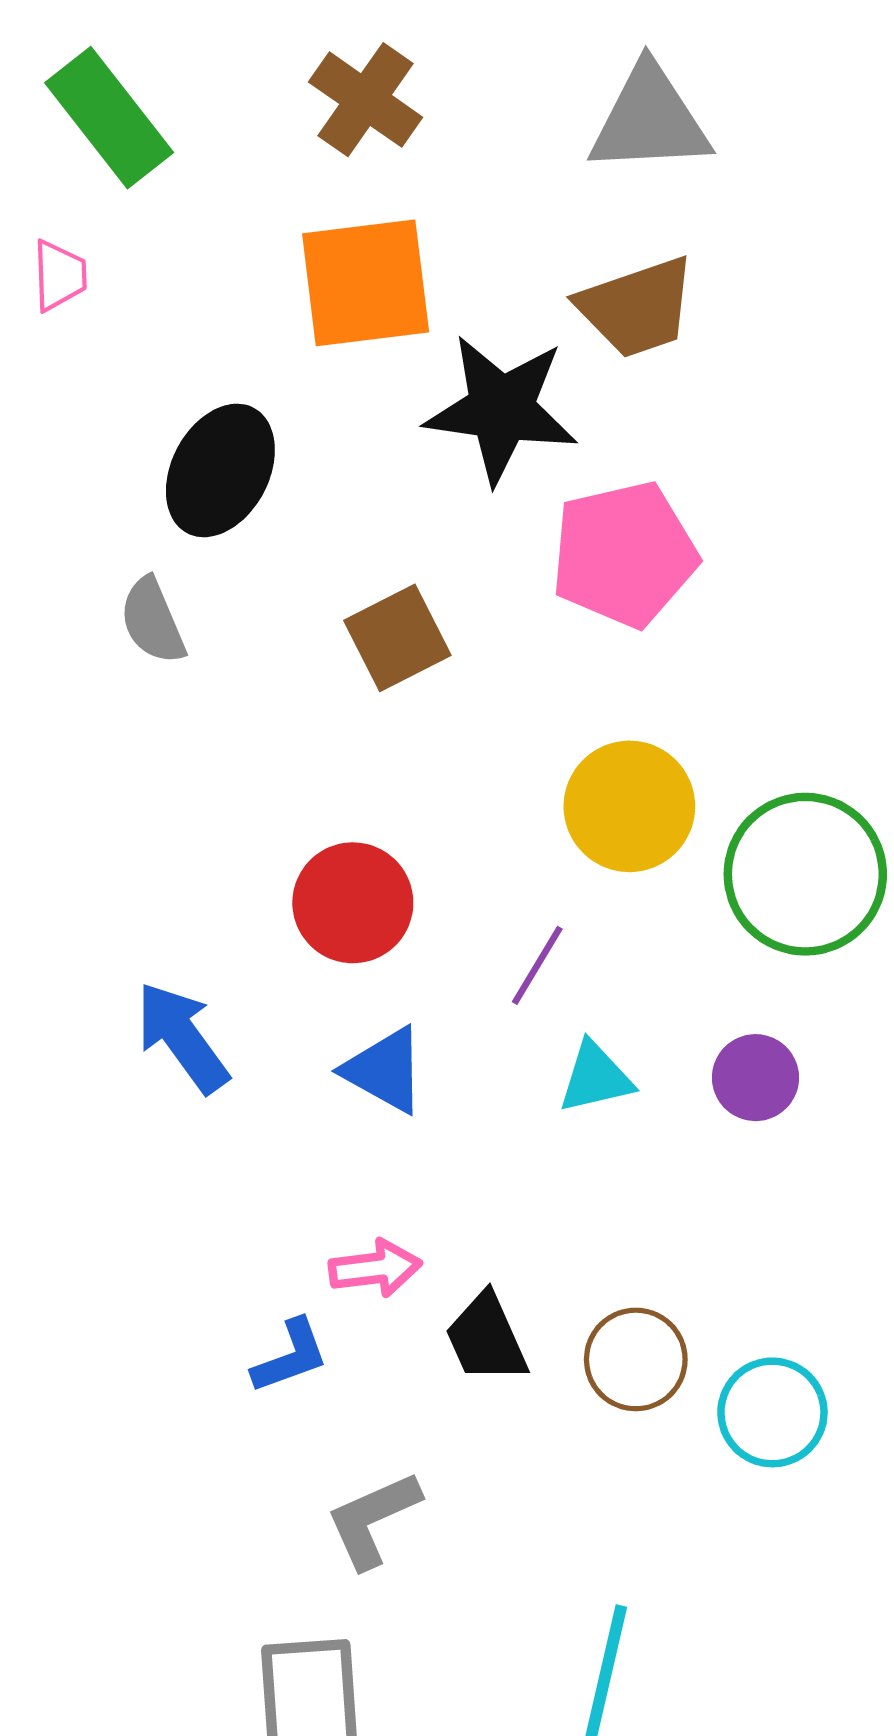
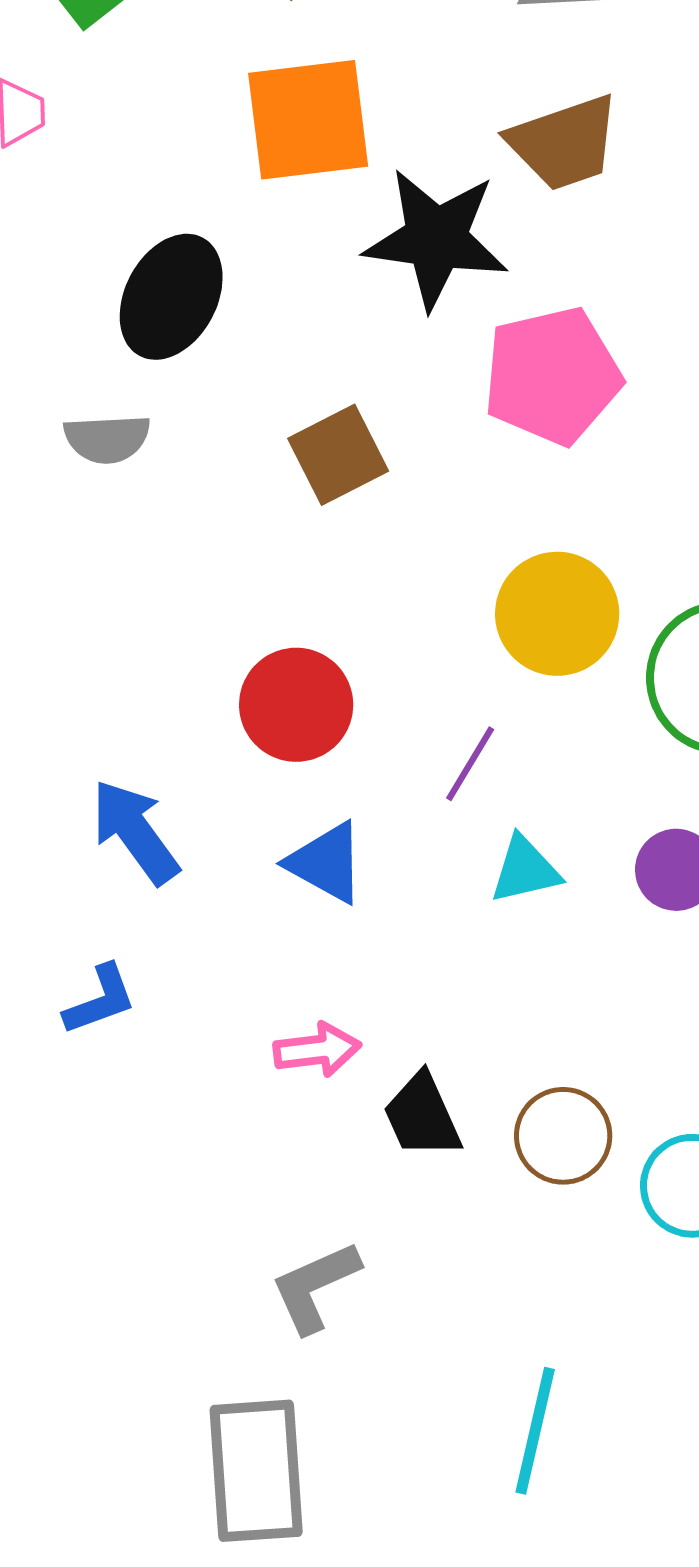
gray semicircle: (153, 621) -> (107, 439), turned -70
blue L-shape: (290, 1356) -> (100, 1000), moved

